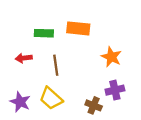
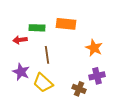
red arrow: (24, 58) -> (20, 40), moved
purple star: (20, 102) -> (21, 72), moved

